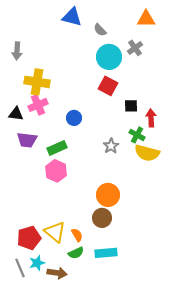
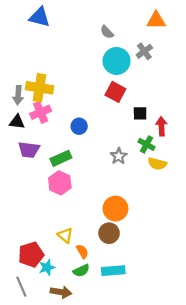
blue triangle: (72, 17) -> (40, 17), moved
gray arrow: (17, 51) -> (18, 95), moved
yellow semicircle: (147, 153) -> (157, 164), size x0.7
yellow triangle: (55, 232) -> (65, 235), moved, size x0.7
cyan star: (37, 263) -> (47, 267), moved

